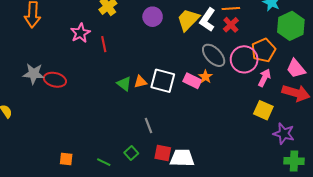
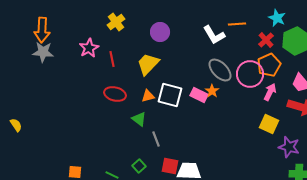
yellow trapezoid: (188, 20) -> (148, 64), moved
white L-shape: (207, 20) -> (214, 35), turned -65
red cross: (231, 25) -> (266, 40), moved
gray star: (34, 74) -> (43, 52), moved
red ellipse: (55, 80) -> (115, 94), moved
green triangle: (124, 84) -> (139, 119), moved

